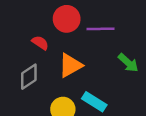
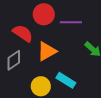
red semicircle: (40, 43) -> (23, 33), size x1.5

